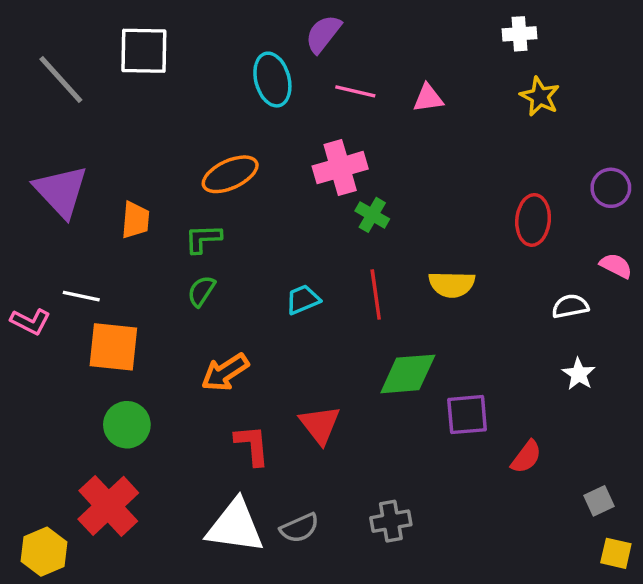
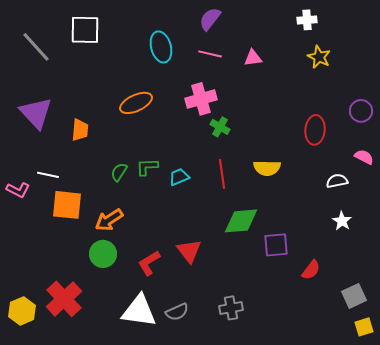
purple semicircle: (323, 34) -> (210, 19), moved
green L-shape: (203, 239) -> (147, 167), moved
orange arrow: (225, 372) -> (109, 220), moved
green circle: (127, 425) -> (103, 254), moved
red L-shape: (252, 445) -> (149, 263), turned -116
gray square: (599, 501) -> (354, 296), size x1.4
yellow hexagon: (44, 552) -> (22, 311), moved
yellow square: (616, 553) -> (364, 327), turned -30

